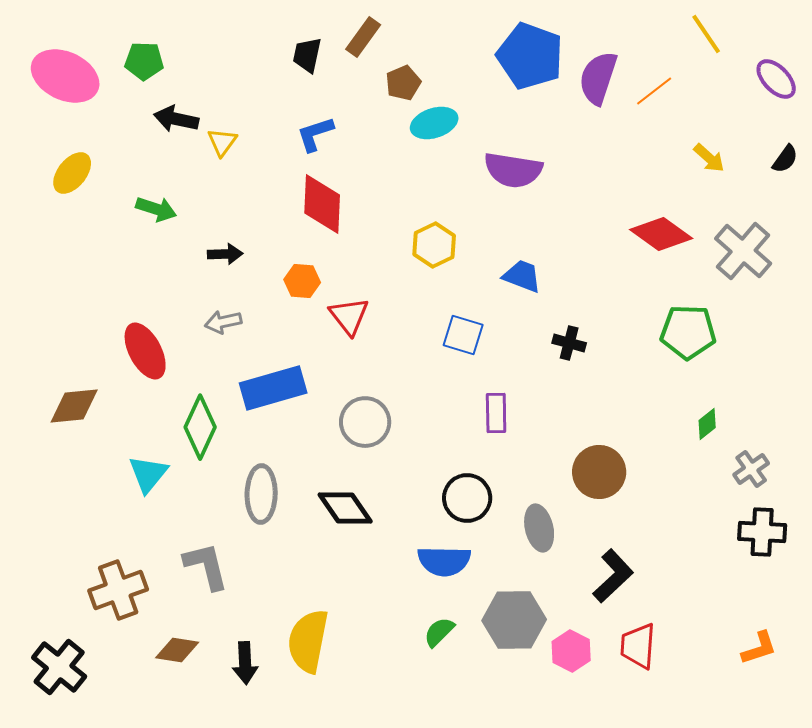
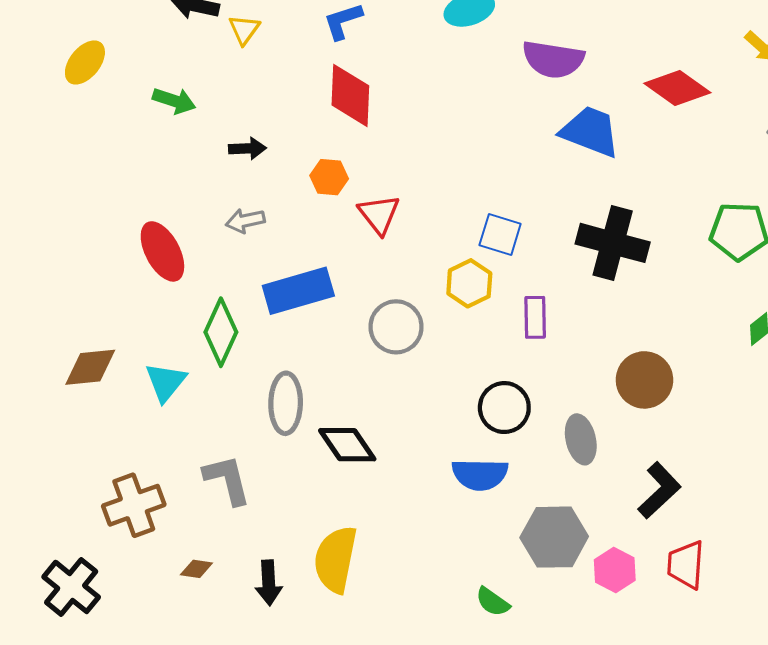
red diamond: (661, 234) -> (677, 88), moved
yellow hexagon: (434, 245) -> (469, 283), moved
blue trapezoid: (522, 276) -> (590, 132), moved, size x1.5
black cross: (569, 343) -> (613, 243), size x2.0
brown diamond: (74, 406) -> (90, 367), moved
black diamond: (345, 508) -> (347, 445), moved
green semicircle: (439, 632) -> (493, 602), moved, turned -100
brown diamond: (177, 650) -> (196, 569), size x0.7

